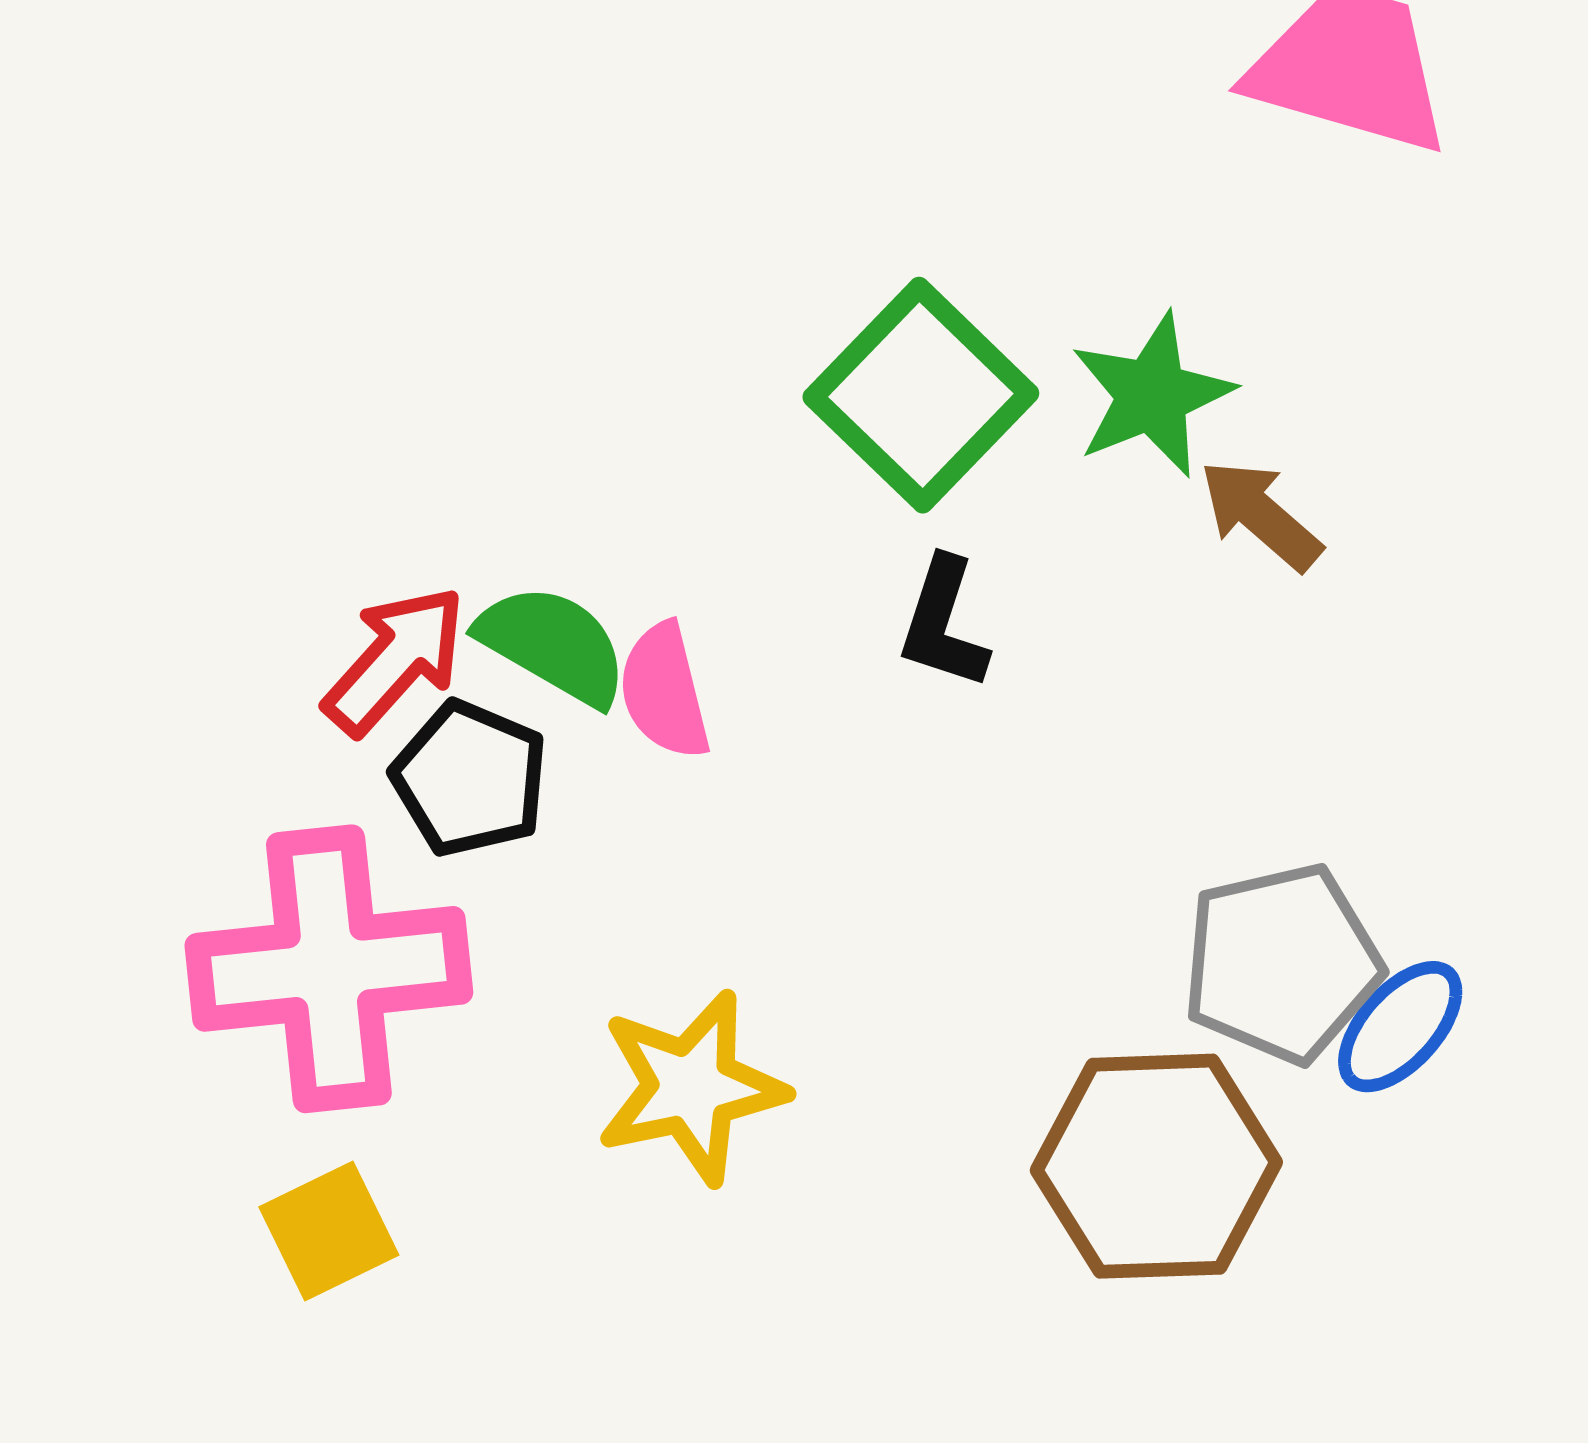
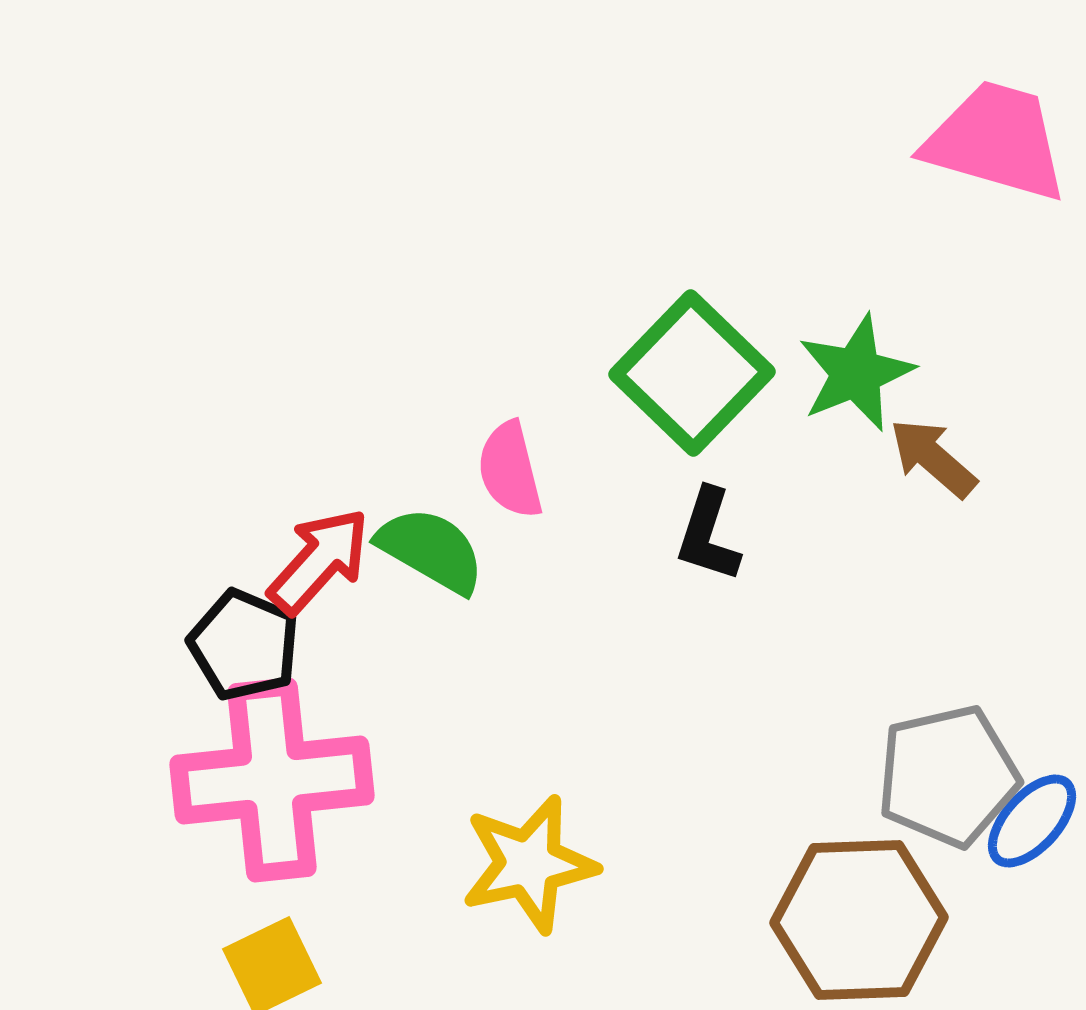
pink semicircle: (664, 691) -> (510, 470), moved
black pentagon: (470, 779) -> (244, 645), moved

